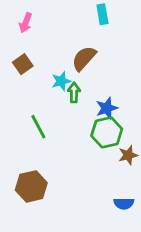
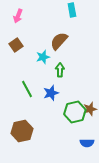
green arrow: (74, 93) -> (60, 70), moved
blue star: (107, 108) -> (51, 93), moved
green hexagon: (107, 132) -> (75, 112), moved

